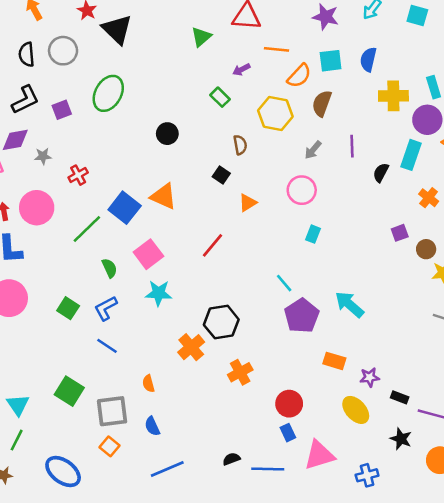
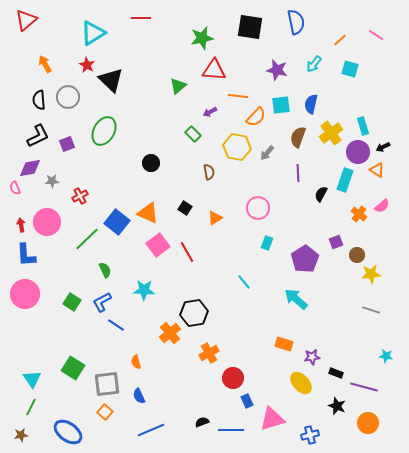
yellow cross: (393, 96) -> (331, 133), turned -35
brown semicircle: (322, 103) -> (298, 137), moved
gray arrow: (313, 150) -> (267, 153), moved
black square: (221, 175) -> (185, 208), moved
red line: (213, 245) -> (187, 252), turned -70
pink square: (148, 254) -> (158, 245), moved
purple pentagon: (302, 316) -> (305, 259), moved
blue line: (107, 346) -> (116, 325), moved
red circle: (289, 404) -> (233, 378), moved

